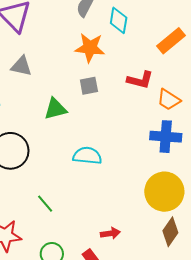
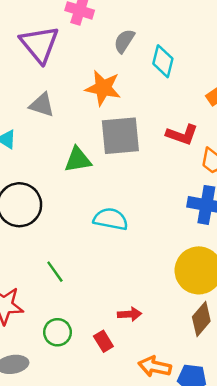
orange star: (90, 48) -> (103, 88), moved
gray square: (89, 86) -> (120, 136), size x1.8

